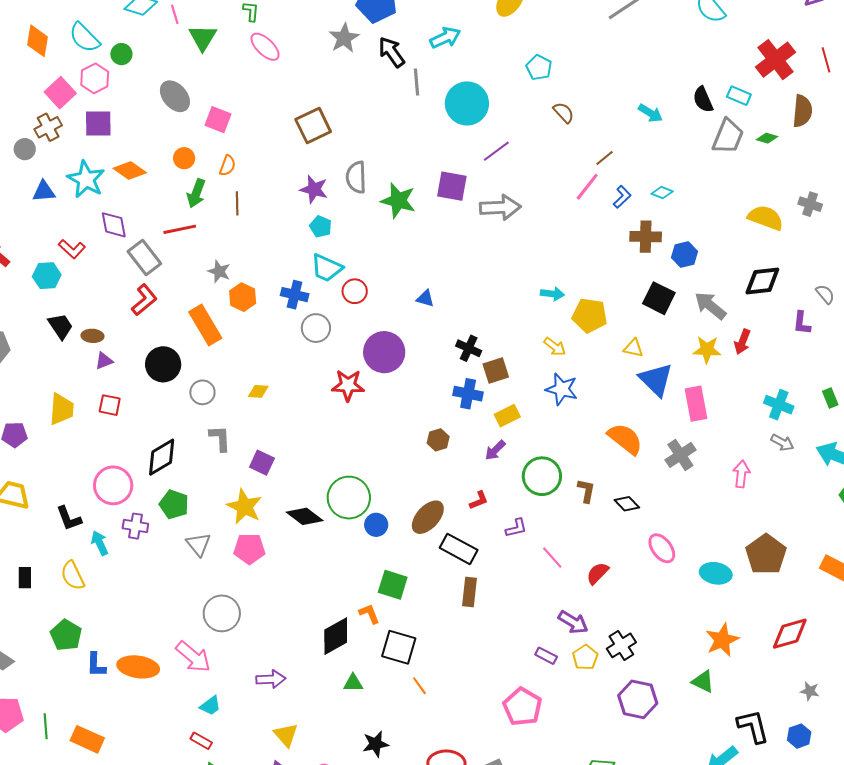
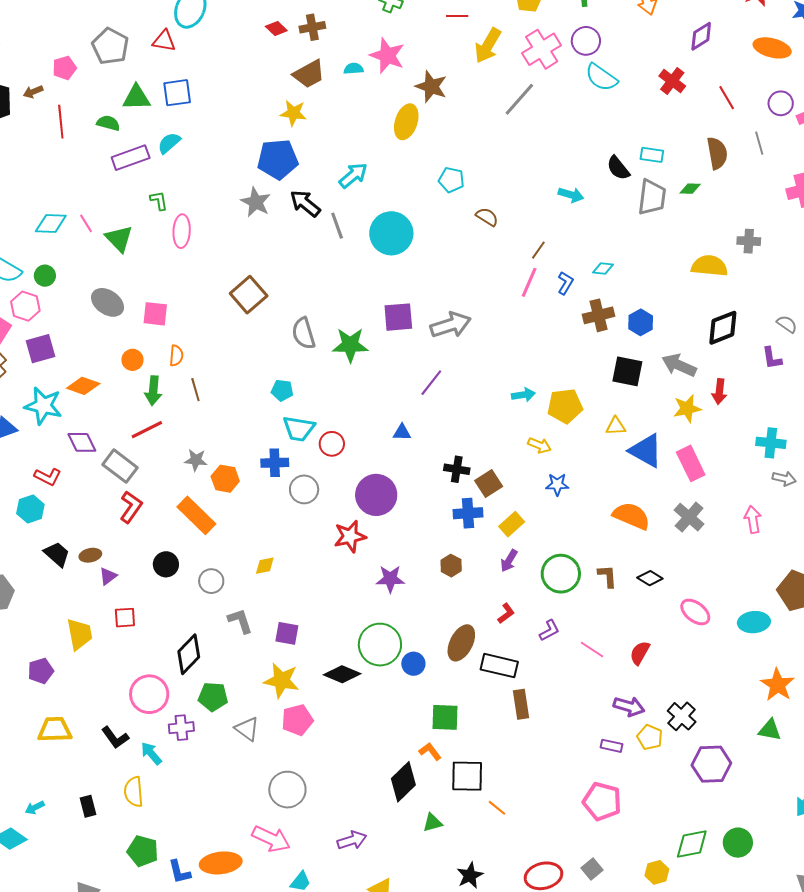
pink ellipse: (265, 47) -> (182, 231), turned 64
red cross: (776, 60) -> (672, 81), moved, size x0.7
purple line: (496, 151) -> (431, 383), moved
purple star: (314, 189) -> (390, 579), moved
black circle: (163, 364) -> (166, 564), size x0.7
blue star: (562, 389) -> (557, 484), size x0.7
yellow semicircle: (73, 576) -> (134, 792), turned 36

